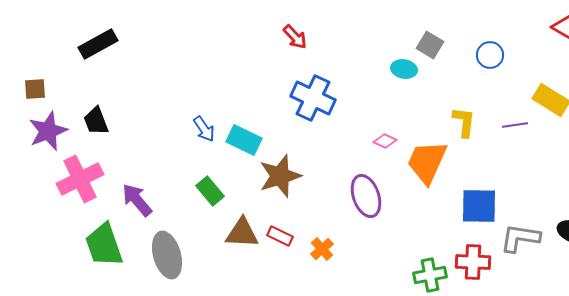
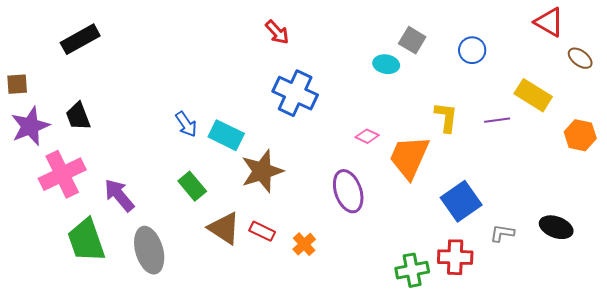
blue square: (479, 206) -> (461, 201), turned -36
brown triangle: (242, 233) -> (224, 228), turned 30
gray L-shape: (520, 238) -> (502, 233), size x0.6

